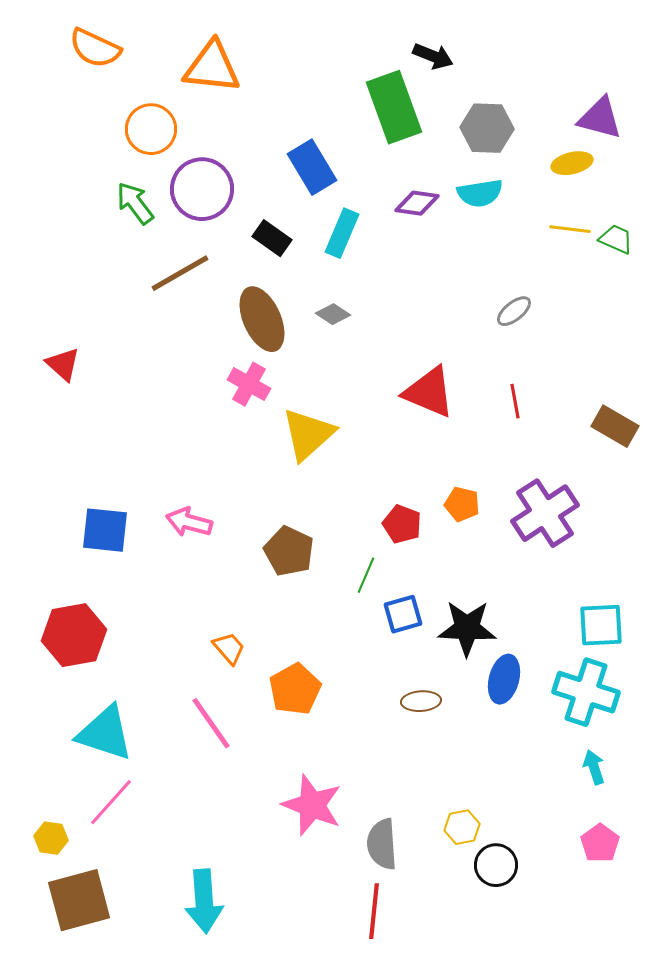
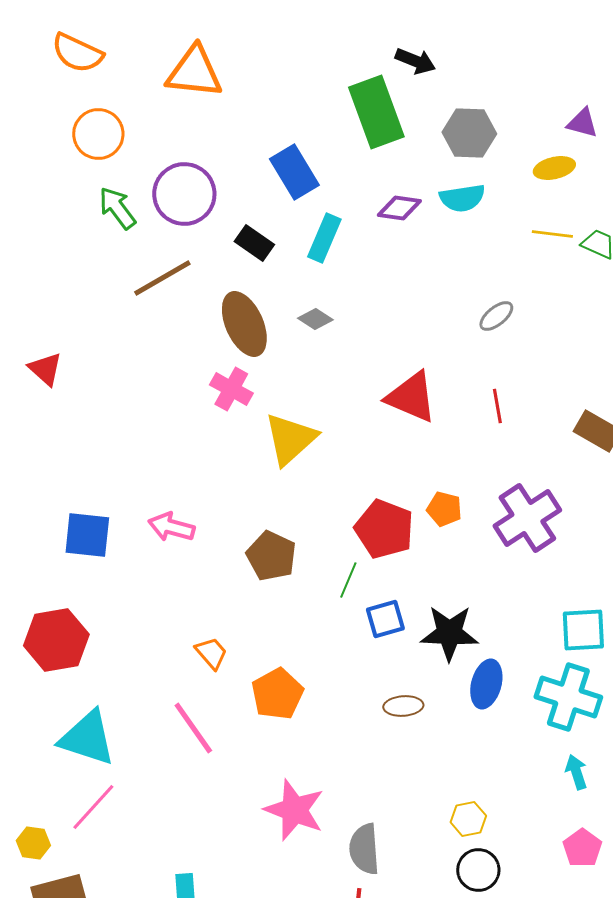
purple triangle: (600, 118) -> (582, 123), size x0.7
orange circle: (151, 129) -> (98, 134), moved
red pentagon: (402, 524) -> (384, 529), size x1.5
yellow hexagon: (462, 827) -> (468, 819), moved

